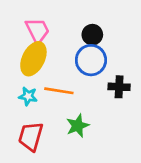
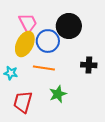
black circle: (92, 35) -> (69, 26), size x1.6
blue circle: (91, 60) -> (48, 41), moved
cyan star: (28, 96) -> (11, 73), moved

